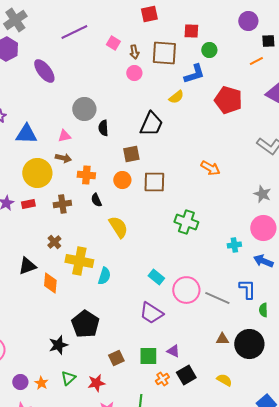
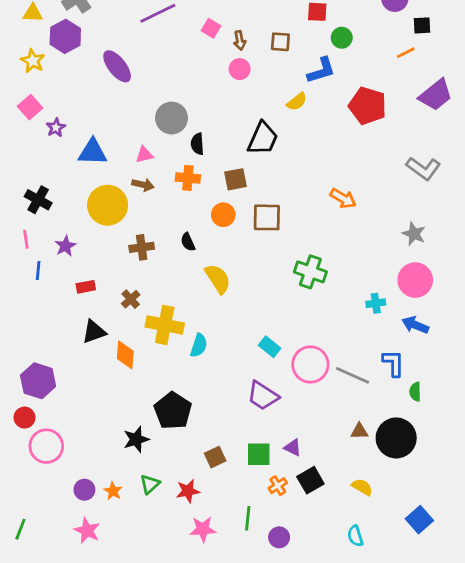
brown square: (164, 53) -> (280, 42), size x0.6
orange cross: (86, 175) -> (188, 178), moved
red rectangle: (28, 204) -> (86, 287), moved

